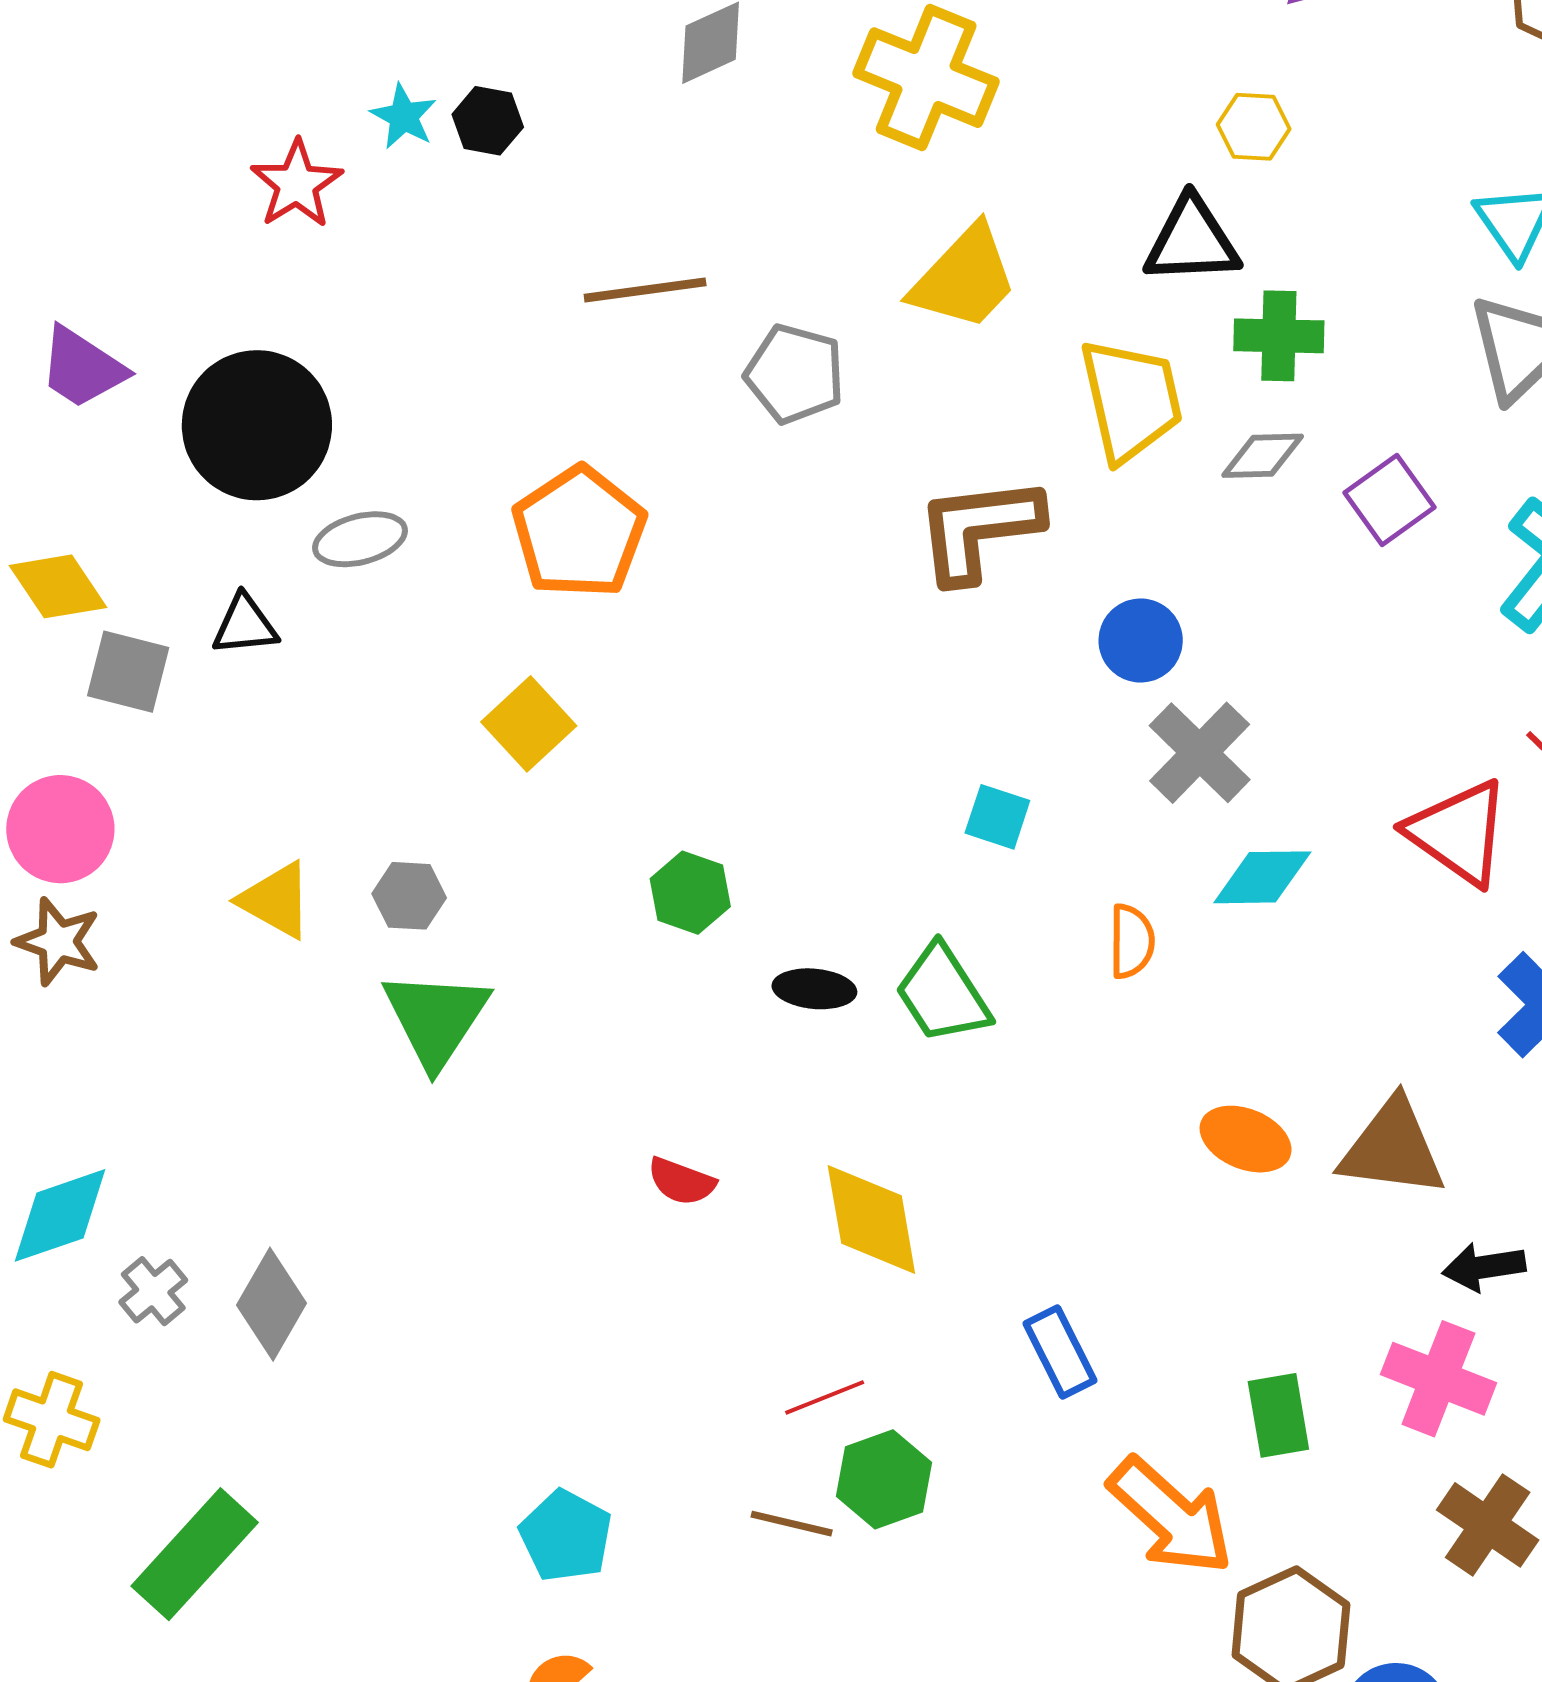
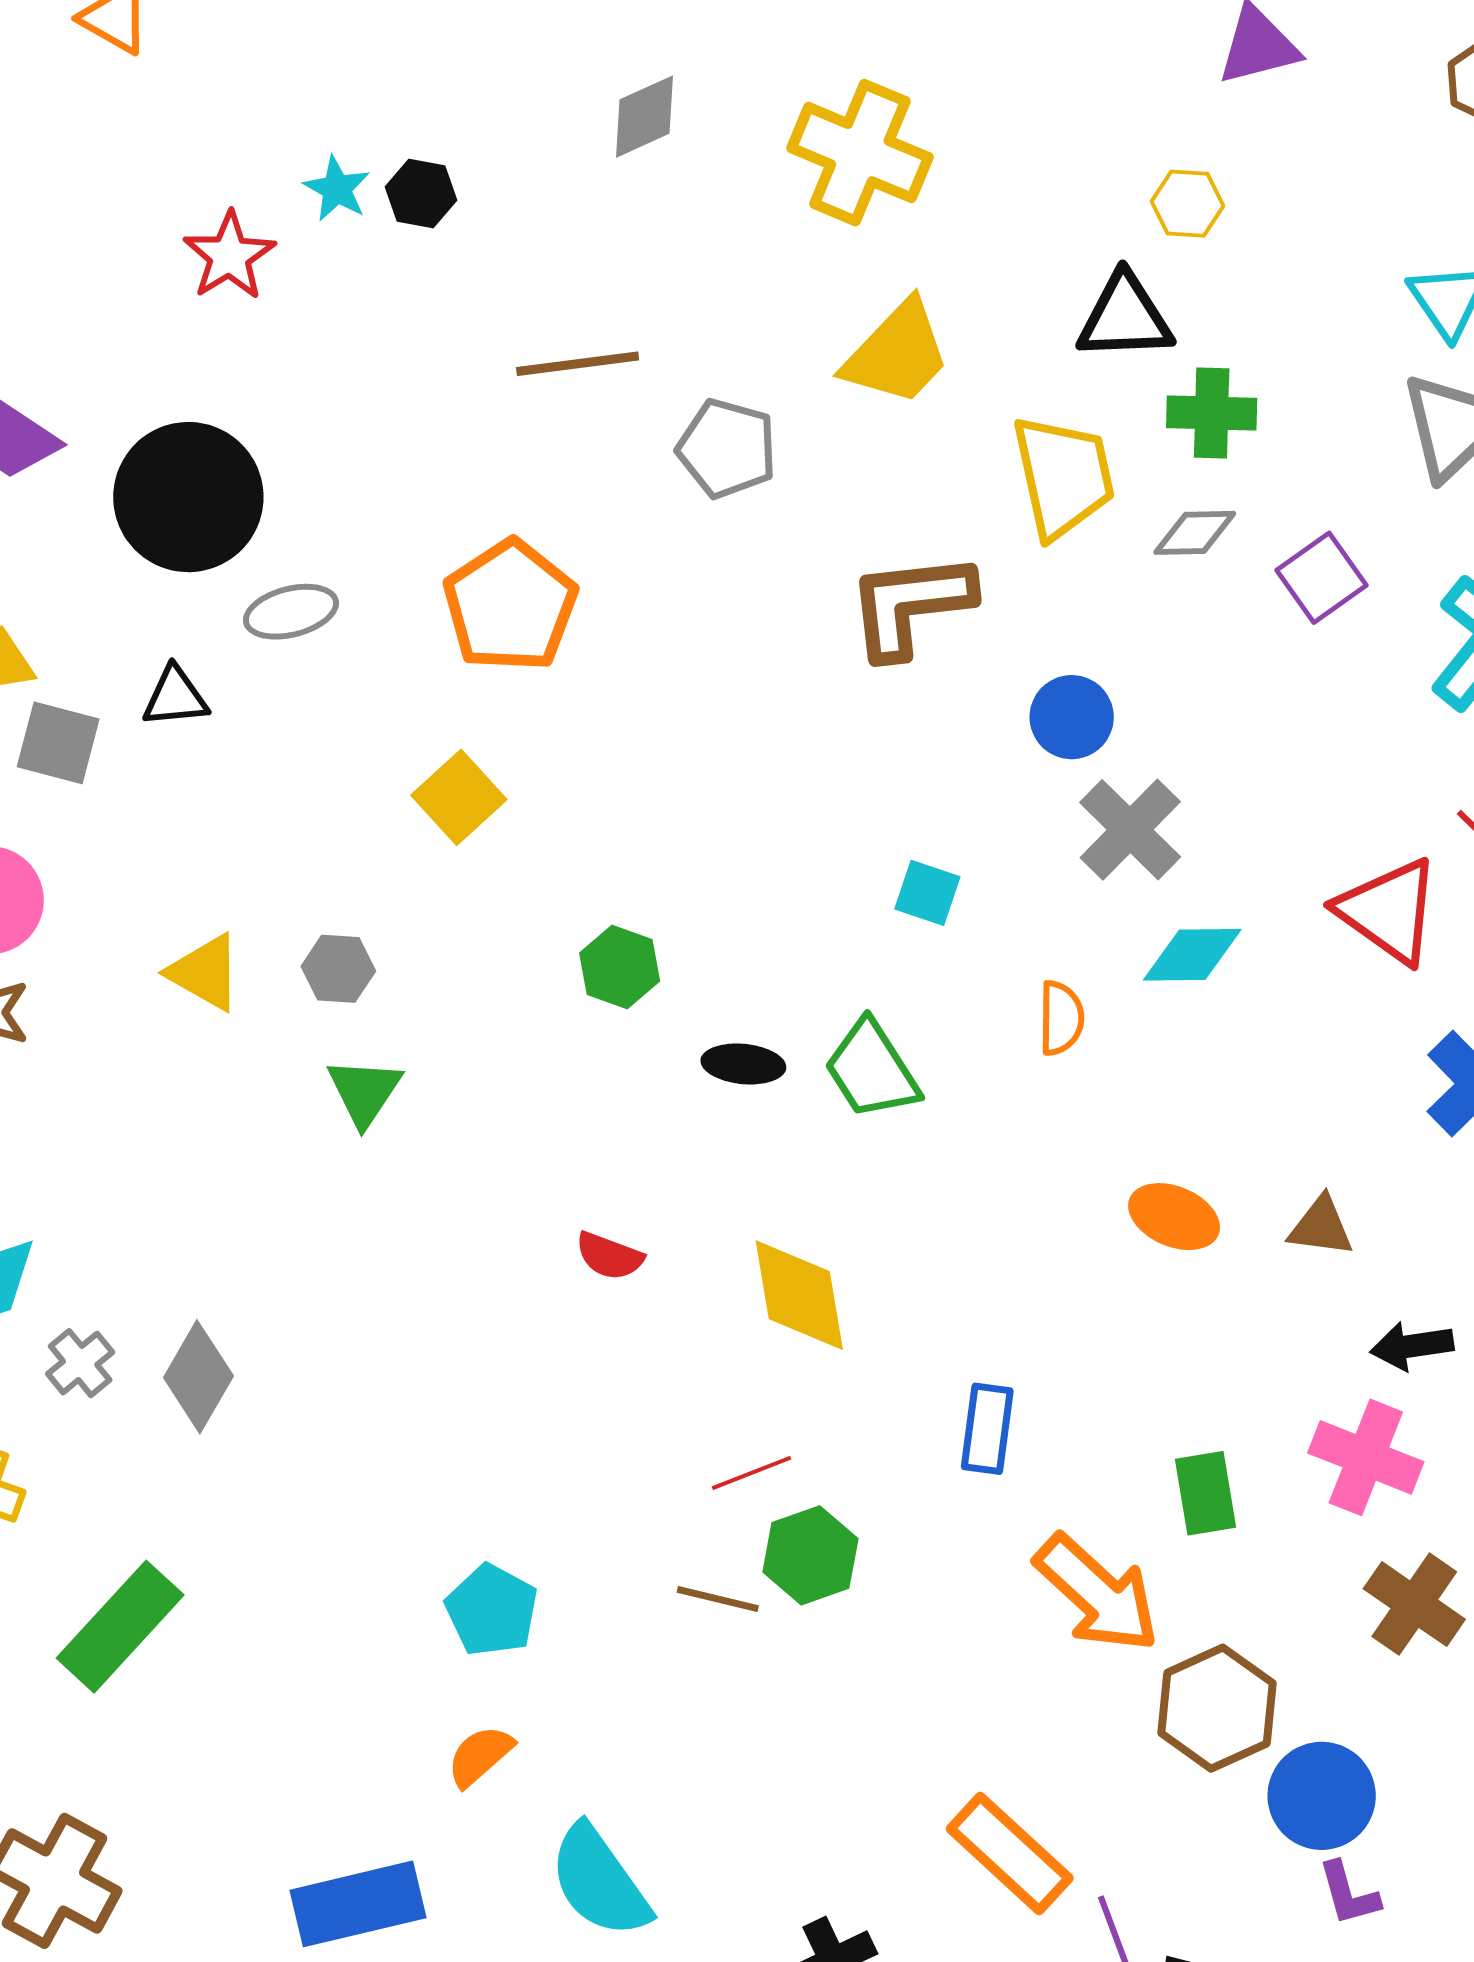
green triangle: (436, 1018) -> (364, 1092), size x0.7
brown triangle: (1392, 1148) -> (1321, 1227), size x0.6
blue rectangle: (1060, 1352) -> (987, 1429), turned 34

